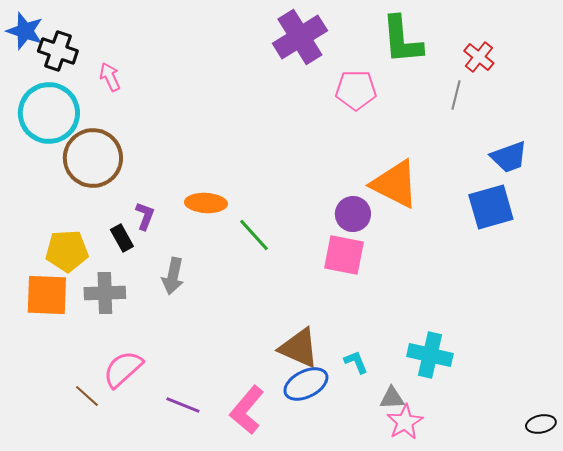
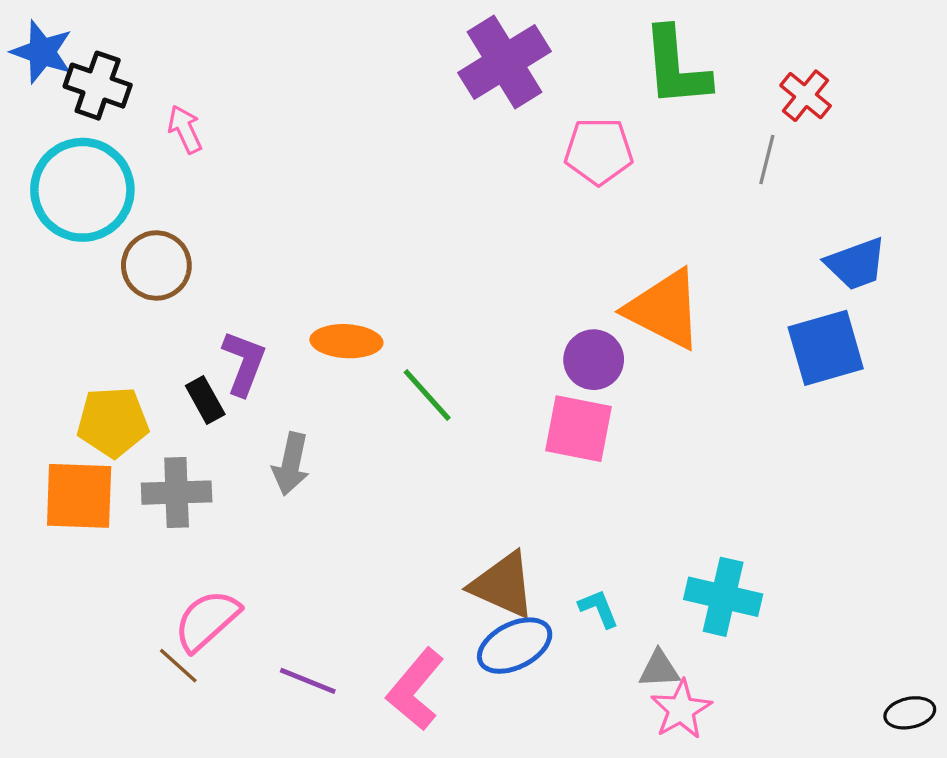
brown circle: (93, 158) -> (156, 265), size x0.7
purple L-shape: (145, 216) -> (244, 363), size x1.4
brown line: (87, 396) -> (178, 666), moved

